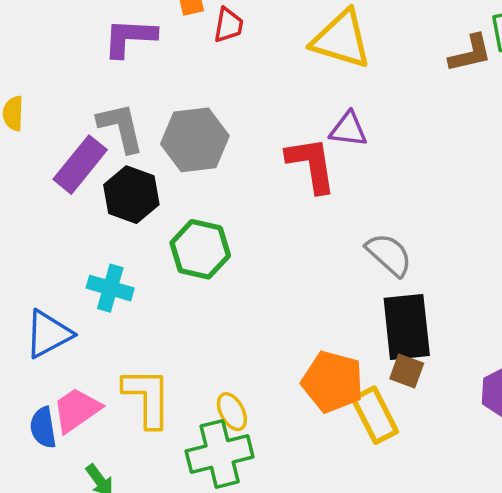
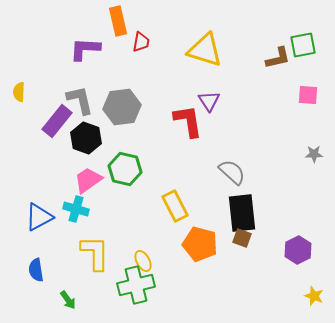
purple triangle: (348, 129) -> (209, 101), turned 50
cyan cross: (110, 288) -> (76, 209), moved
pink trapezoid: (77, 410) -> (88, 180), moved
yellow rectangle: (375, 415) -> (175, 206), moved

